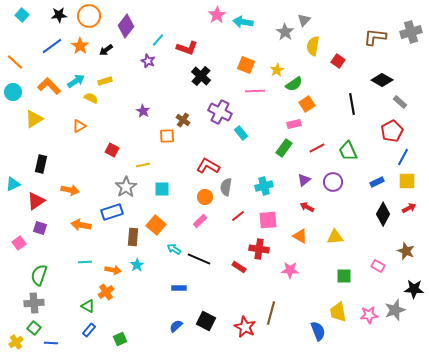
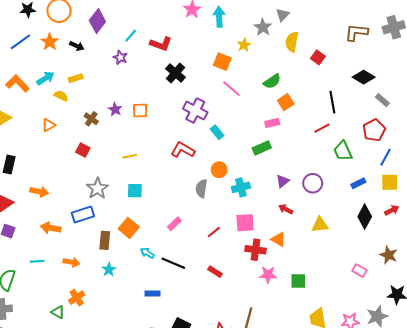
cyan arrow: (243, 22) -> (219, 17), turned 78
black arrow: (106, 50) -> (77, 46), turned -120
yellow star: (277, 70) -> (244, 45), moved
pink line: (255, 91) -> (232, 89), turned 42
brown cross: (183, 120) -> (91, 119), moved
orange square: (167, 136) -> (140, 110), moved
green rectangle: (284, 148) -> (262, 148), turned 30
red line: (317, 148) -> (322, 128), moved
green trapezoid: (348, 151) -> (343, 151), moved
yellow line: (143, 165) -> (130, 156), moved
red L-shape: (208, 166) -> (183, 150), moved
orange circle: (205, 197) -> (219, 170), moved
red line: (238, 216) -> (214, 232), moved
yellow triangle: (335, 237) -> (320, 225), moved
red cross: (259, 249) -> (256, 250), moved
cyan line: (85, 262) -> (37, 261), moved
orange arrow: (113, 270) -> (71, 262), moved
green square: (344, 276) -> (298, 281), moved

